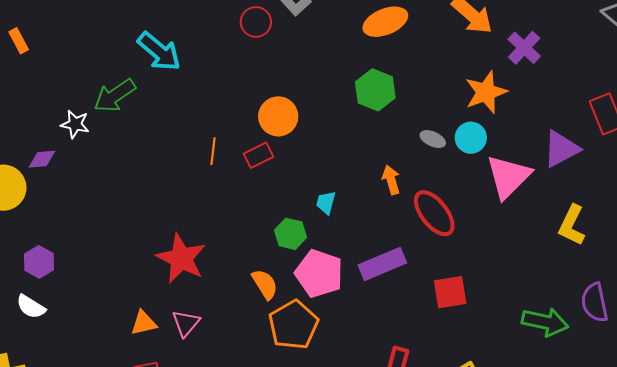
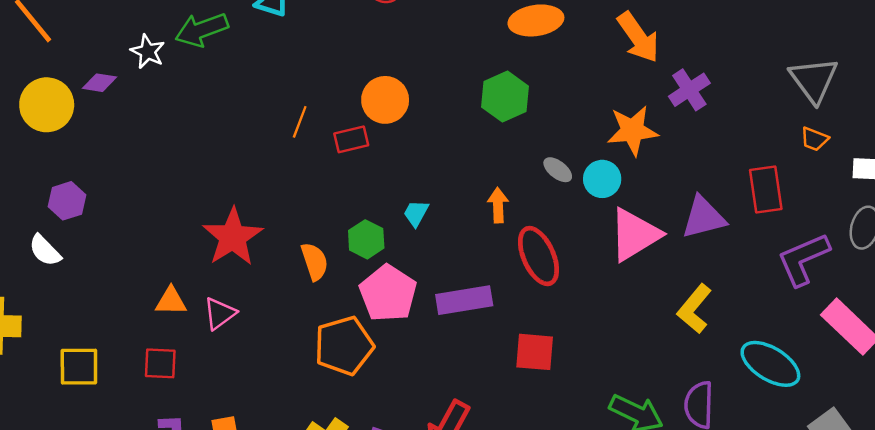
orange semicircle: (265, 284) -> (315, 262), moved

